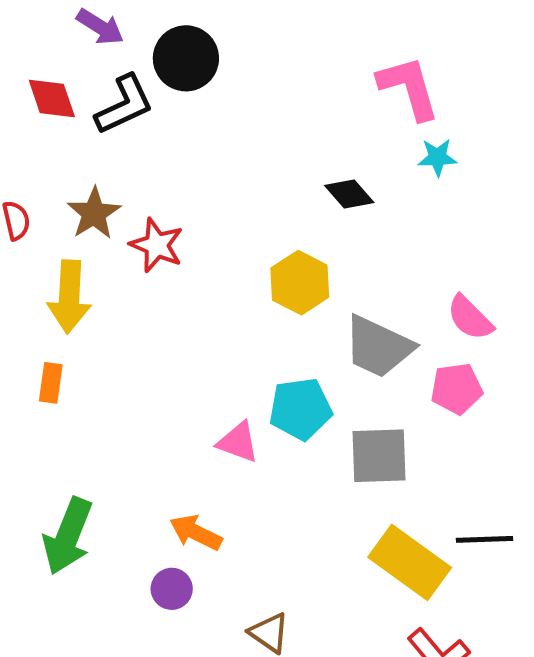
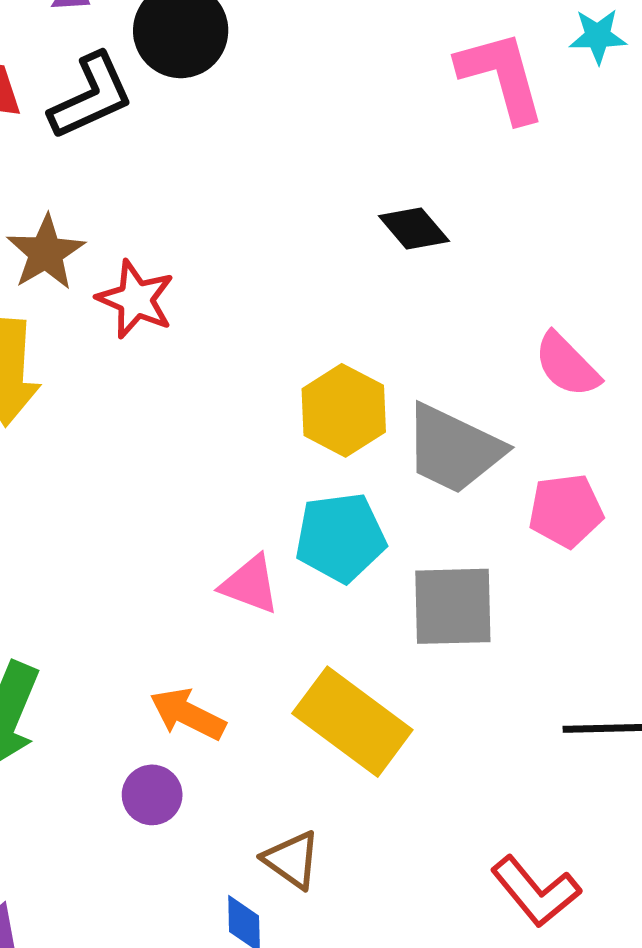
cyan star: (437, 157) -> (598, 36), moved
yellow hexagon: (300, 283) -> (344, 410), moved
pink semicircle: (470, 318) -> (567, 365), moved
yellow rectangle: (410, 562) -> (352, 722), moved

